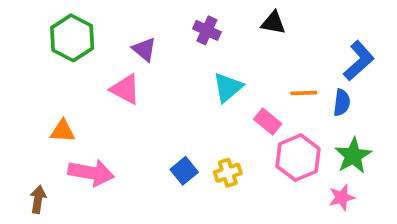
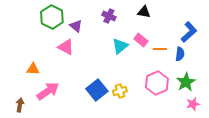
green hexagon: (72, 38) -> (52, 17), moved
pink rectangle: (268, 121) -> (141, 40), moved
blue square: (184, 171) -> (97, 90), size x1.5
pink arrow: (91, 173) -> (48, 91), turned -45
pink star: (342, 197) -> (193, 104), moved

